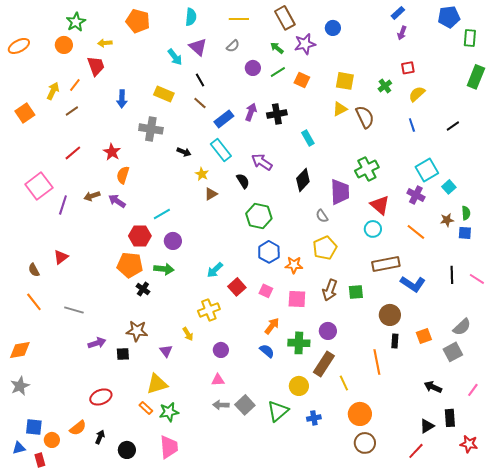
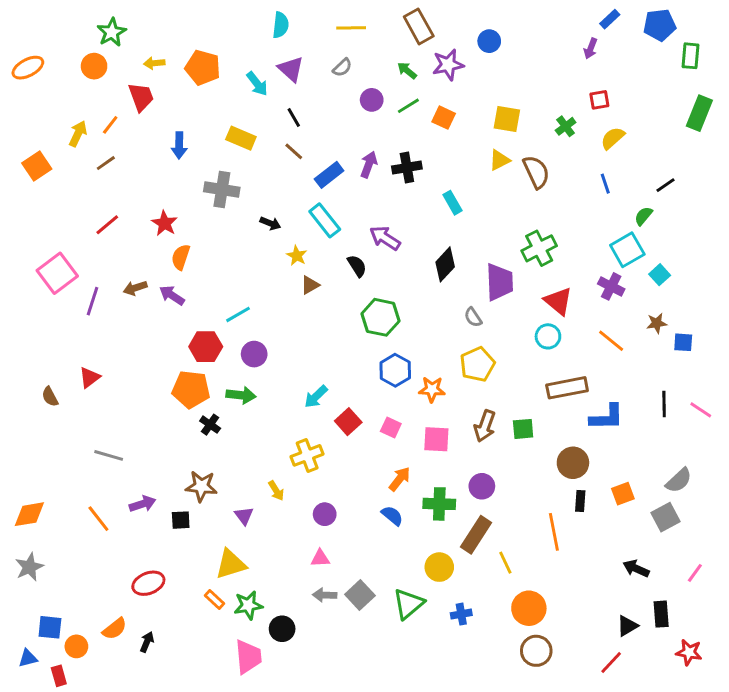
blue rectangle: (398, 13) -> (610, 19), moved
orange pentagon: (138, 21) -> (203, 68), moved
green semicircle: (466, 213) -> (643, 216), moved, turned -136
blue L-shape: (413, 284) -> (607, 417), turned -35
orange line: (34, 302) -> (98, 519), moved
black circle: (127, 450) -> (282, 629), moved

